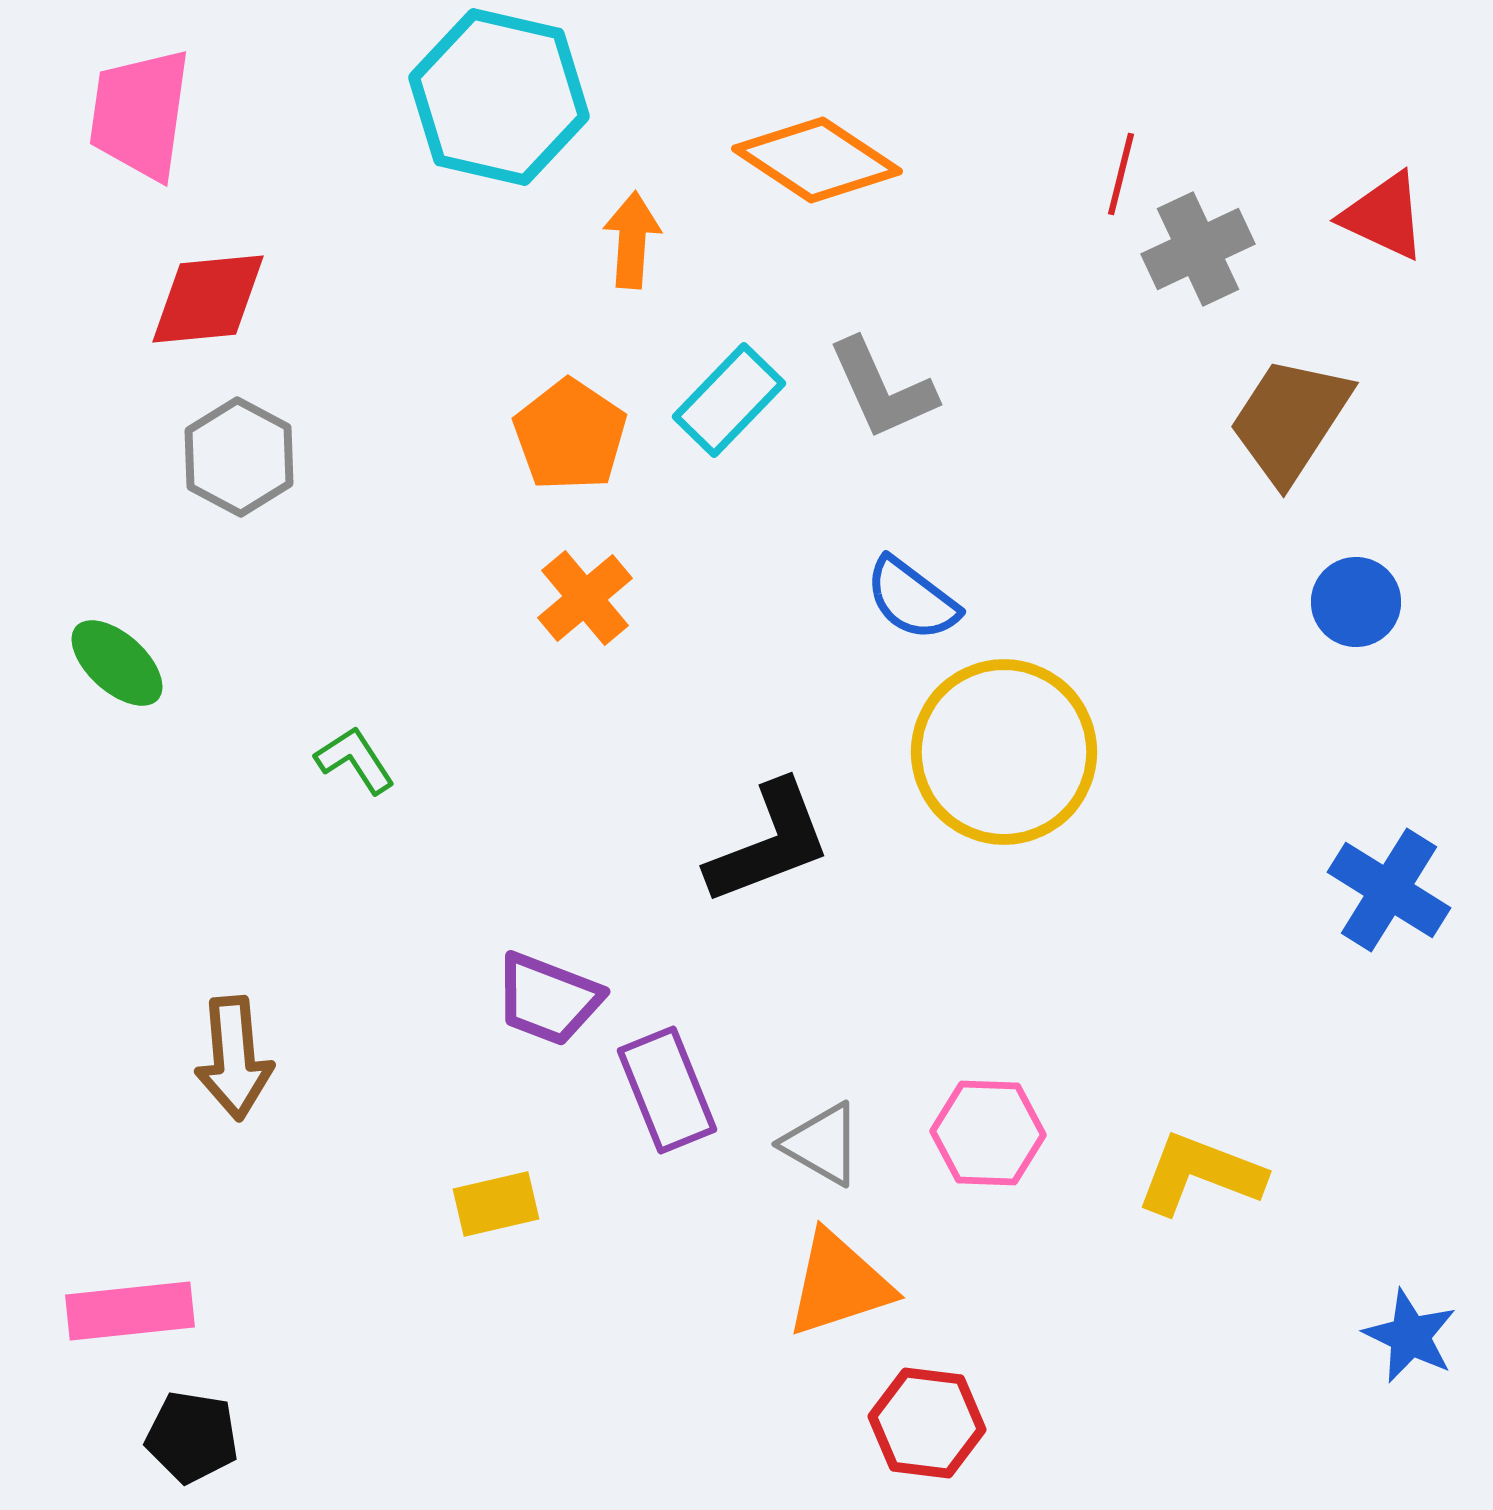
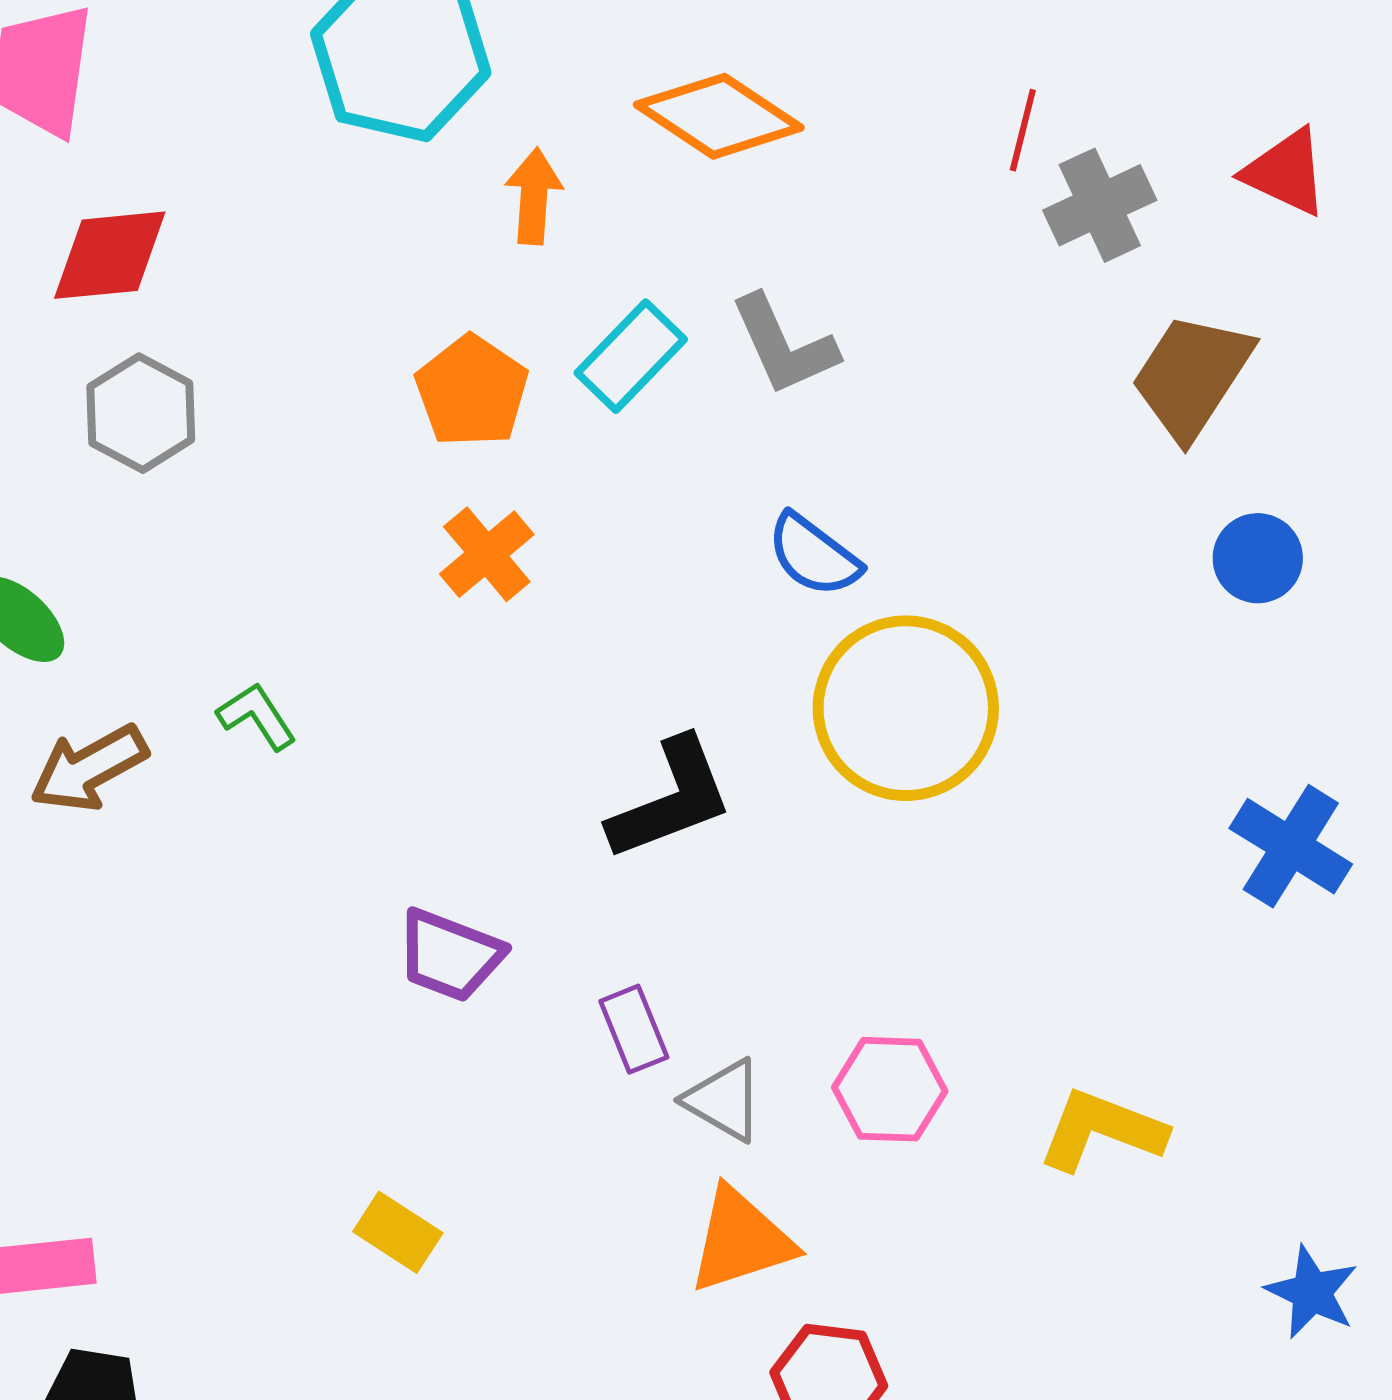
brown arrow: (234, 1058) -> (89, 768), moved, turned 66
purple rectangle: (667, 1090) -> (634, 1029), moved, size x0.7
yellow rectangle: (496, 1204) -> (398, 1232), moved, turned 46

